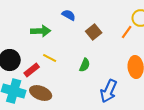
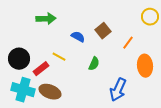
blue semicircle: (69, 15) -> (78, 37), moved
green arrow: (41, 31) -> (46, 19), moved
orange line: (127, 32) -> (128, 43), moved

